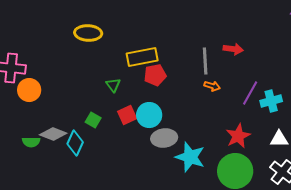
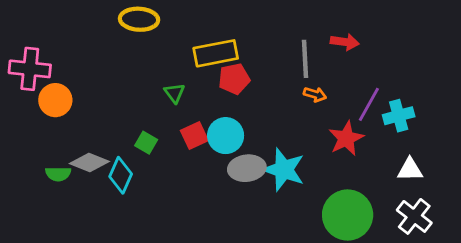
red star: (238, 136) -> (346, 138), moved
cyan star: (190, 157) -> (284, 170), moved

